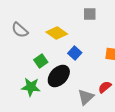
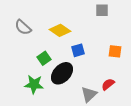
gray square: (90, 14) -> (102, 10), moved
blue square: (75, 53) -> (78, 50), turned 32

